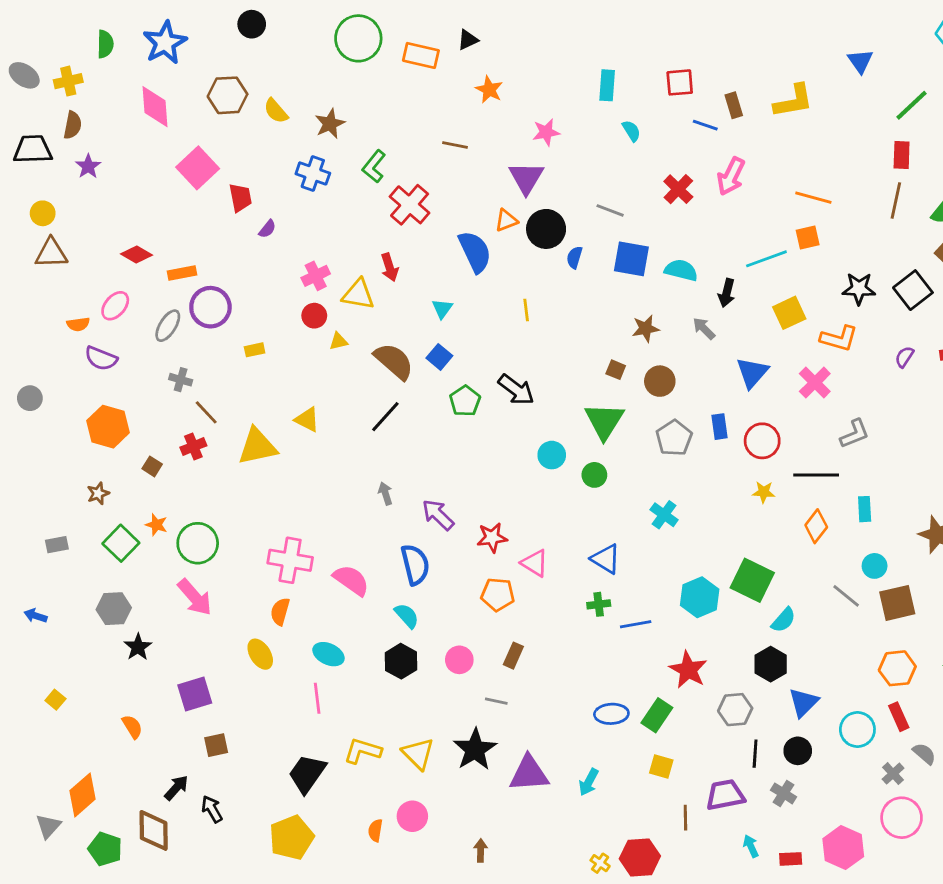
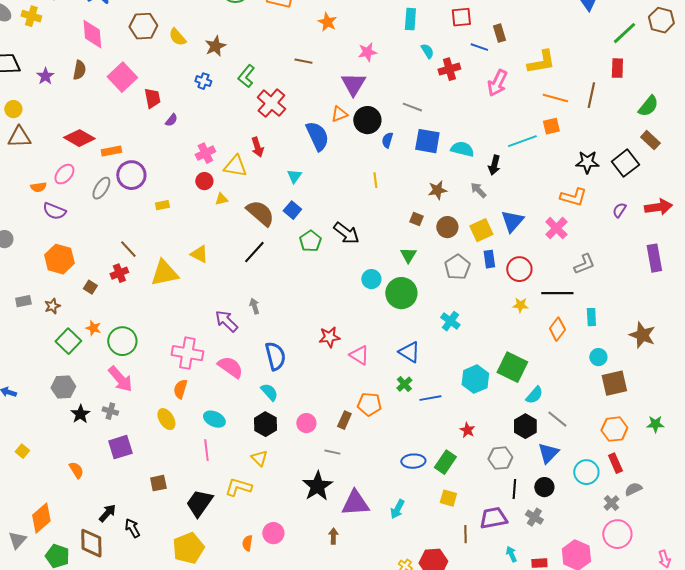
yellow cross: (68, 81) -> (31, 16), turned 30
yellow L-shape: (793, 101) -> (541, 62), moved
brown semicircle: (73, 125) -> (79, 70), moved
blue cross: (313, 173) -> (203, 81), size x0.7
red cross: (678, 189) -> (449, 69), moved, turned 30
brown line: (896, 201) -> (591, 95), moved
red diamond: (137, 255) -> (79, 138), size x1.4
yellow line: (526, 310) -> (375, 180), moved
yellow square: (789, 313) -> (481, 230), moved
gray cross: (181, 380) -> (110, 411), moved
green triangle: (604, 421) -> (408, 255), size x0.6
green circle: (594, 475) -> (401, 293), size x1.8
purple arrow: (438, 515) -> (226, 321), moved
gray rectangle: (57, 545) -> (23, 301), moved
orange pentagon: (498, 594) -> (369, 404), moved
gray line: (846, 596) -> (557, 419), moved
green cross: (599, 604) -> (404, 384), turned -35
red star: (688, 670) -> (467, 430), size x0.6
brown square: (216, 745) -> (158, 483), moved
yellow triangle: (418, 754) -> (259, 458), moved, size x0.7
gray semicircle: (924, 754) -> (633, 489), turned -66
brown arrow: (481, 850) -> (333, 536), moved

